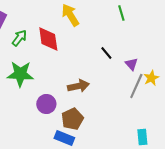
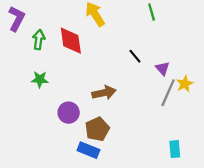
green arrow: (19, 38) -> (39, 40), turned -30
green star: (20, 74) -> (40, 79), size x0.6

